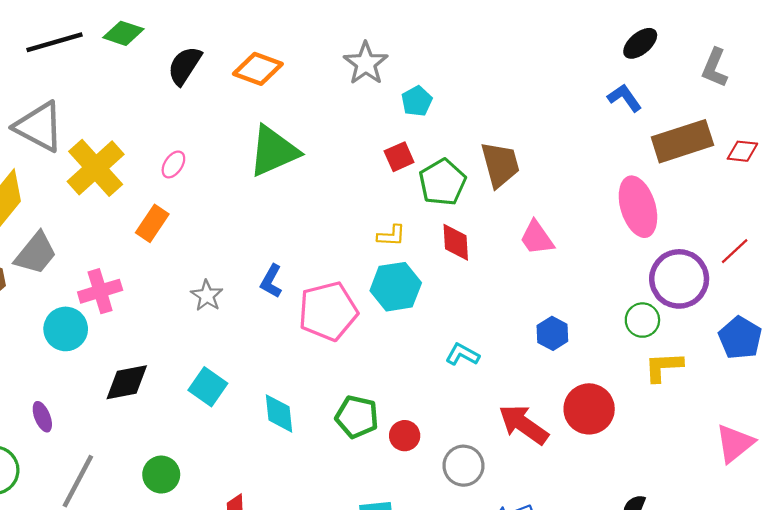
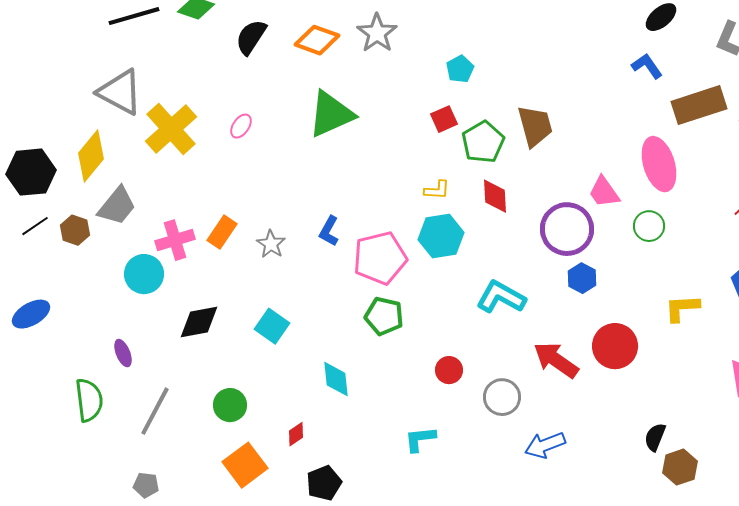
gray star: (366, 63) -> (377, 33), moved
orange rectangle: (152, 223) -> (222, 232), moved
pink trapezoid: (537, 238) -> (604, 192), moved
purple circle: (679, 279) -> (567, 229), moved
green circle: (642, 320) -> (649, 226), moved
cyan L-shape: (462, 355) -> (501, 297), size x1.6
cyan diamond: (279, 413) -> (336, 379), moved
green pentagon: (357, 417) -> (384, 316), moved

